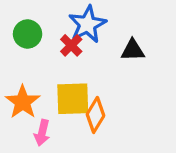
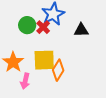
green circle: (28, 34) -> (27, 25), moved

